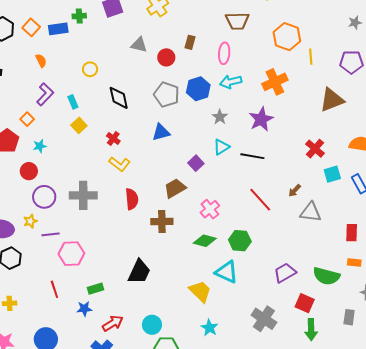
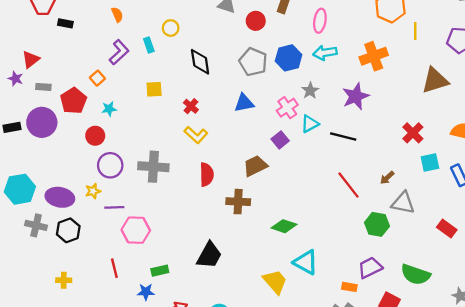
cyan rectangle: (73, 102) -> (149, 45), moved
yellow square: (79, 125) -> (154, 89), turned 35
pink cross: (210, 209) -> (287, 108), moved
red rectangle: (352, 233) -> (447, 229), turned -60
green hexagon: (240, 241) -> (377, 224), moved
orange rectangle: (354, 263) -> (349, 287), moved

